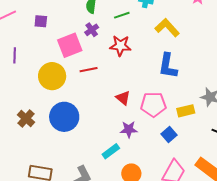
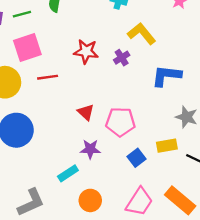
green line: (122, 15) -> (22, 14), moved
purple cross: (92, 30) -> (122, 58), moved
blue L-shape: (168, 66) -> (166, 76), moved, turned 84
yellow rectangle: (186, 111) -> (167, 146), moved

